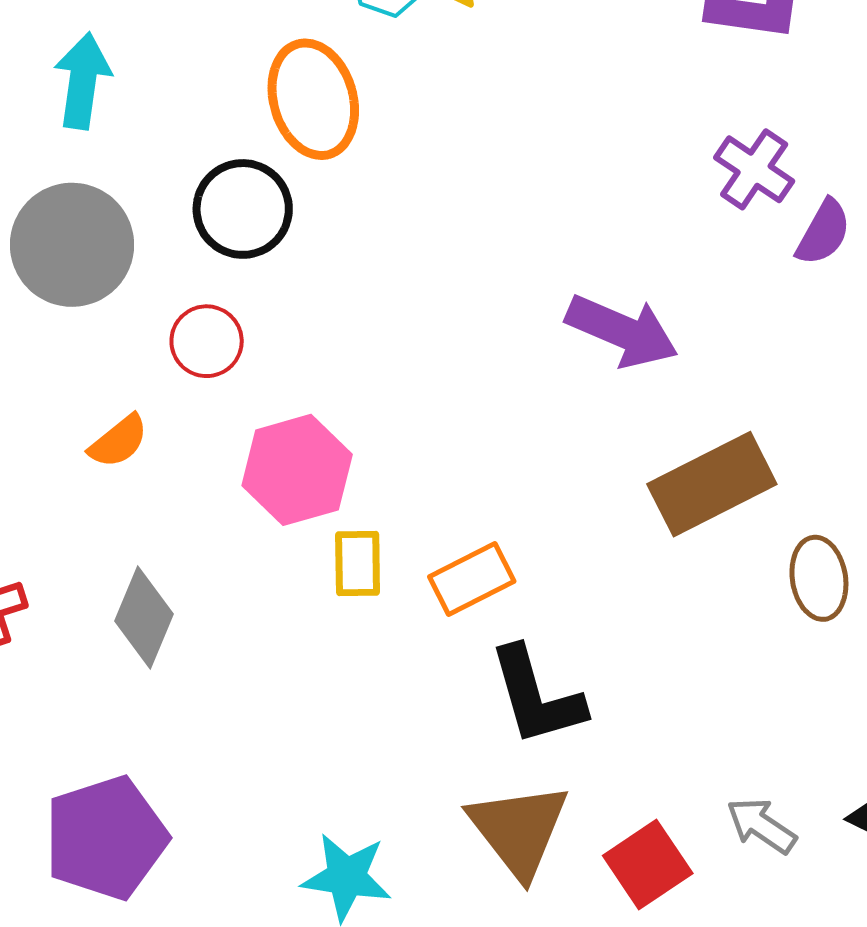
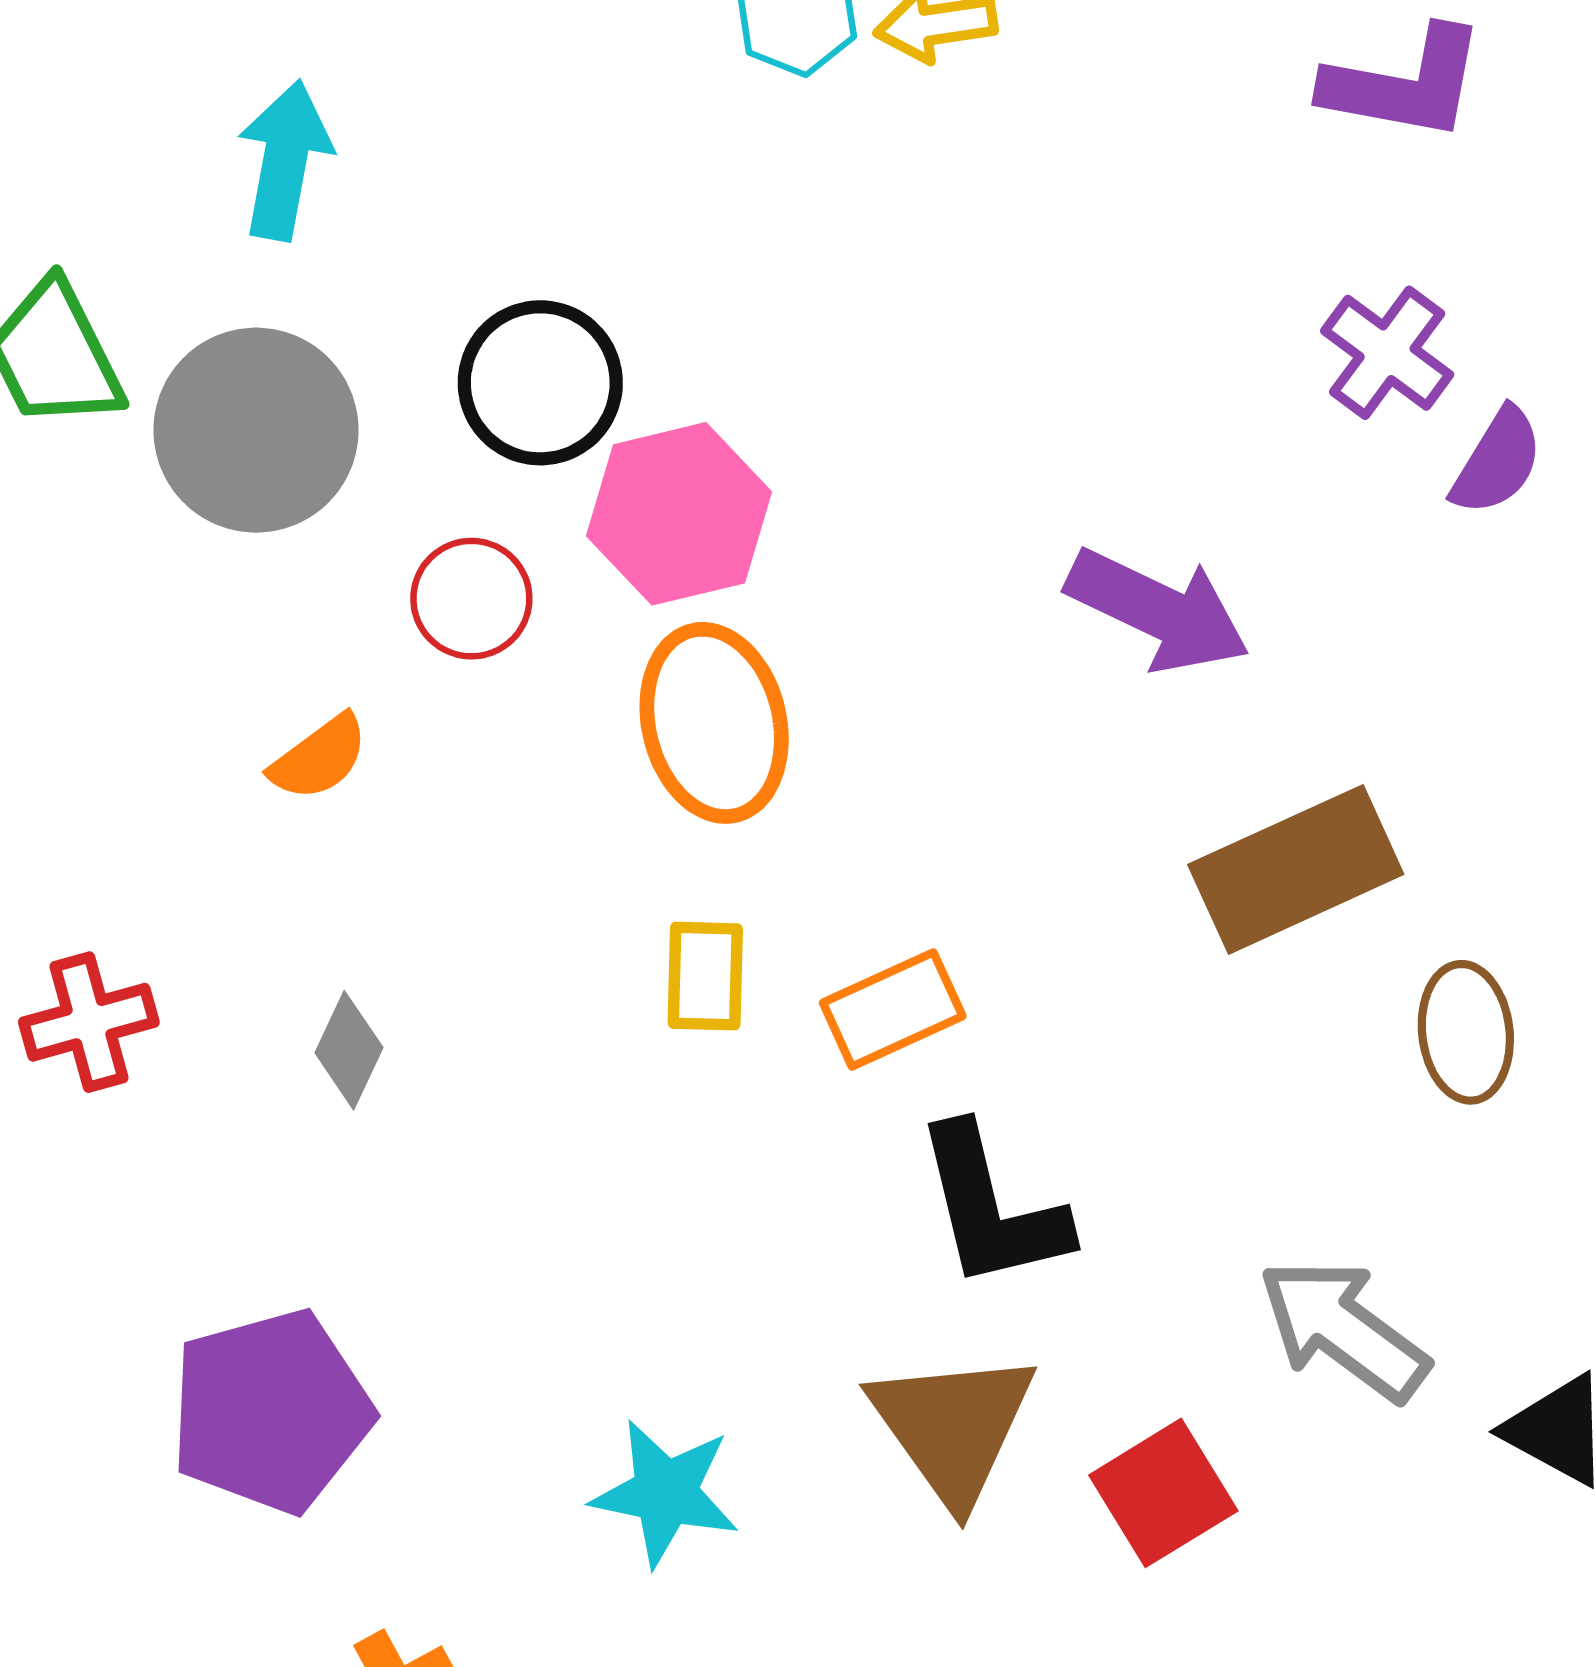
orange ellipse: (313, 99) -> (714, 723), moved
pink hexagon: (297, 470) -> (679, 514), moved
gray diamond: (144, 617) -> (349, 1050), size x0.7
gray arrow: (761, 826) -> (1343, 1330), moved, size x1.5

